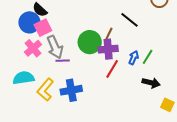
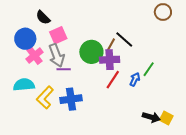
black line: (129, 20) -> (124, 39), moved
blue circle: (29, 22) -> (25, 39), moved
pink square: (43, 28) -> (58, 35), moved
blue arrow: (134, 58) -> (135, 79), moved
black arrow: (151, 83) -> (151, 117), moved

